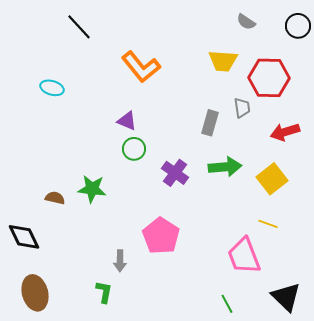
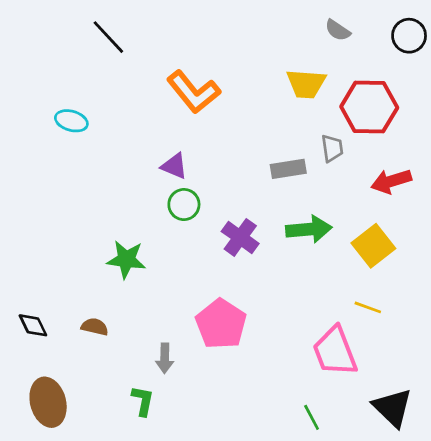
gray rectangle: (210, 123) -> (288, 169), turned 65
brown semicircle: (55, 198) -> (95, 327), moved
black diamond: (24, 237) -> (33, 325), size x0.7

